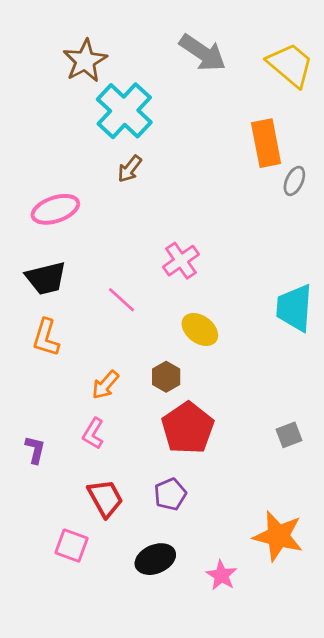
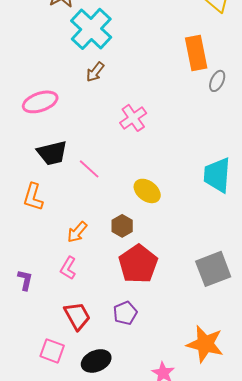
pink cross: (181, 261) -> (133, 118), moved
black trapezoid: (46, 278) -> (52, 153), moved
gray square: (289, 435) -> (213, 269), size x1.8
black ellipse: (155, 559) -> (96, 361), moved

